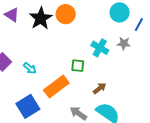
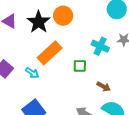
orange rectangle: (56, 87) -> (50, 53), moved
brown arrow: (100, 88) -> (104, 87), turned 72

